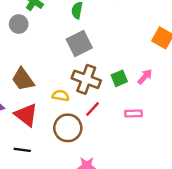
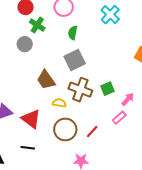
pink arrow: (145, 77) -> (128, 99), moved
brown trapezoid: (23, 79) -> (46, 80), moved
red line: (92, 109) -> (92, 132), moved
pink rectangle: (134, 114) -> (119, 118), turned -40

